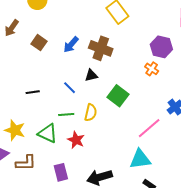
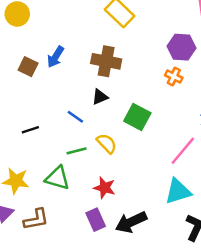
blue arrow: (71, 45) -> (55, 57), moved
yellow semicircle: (91, 113) -> (107, 143), turned -48
red star: (76, 140) -> (104, 188), moved
purple rectangle: (61, 172) -> (96, 220), moved

